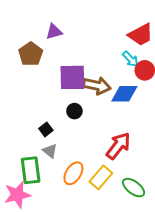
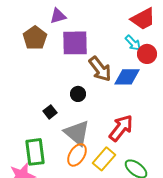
purple square: (72, 77) -> (75, 43), moved
brown arrow: (97, 86) -> (100, 69), turned 40
gray triangle: (50, 151) -> (77, 133), moved, size x1.8

